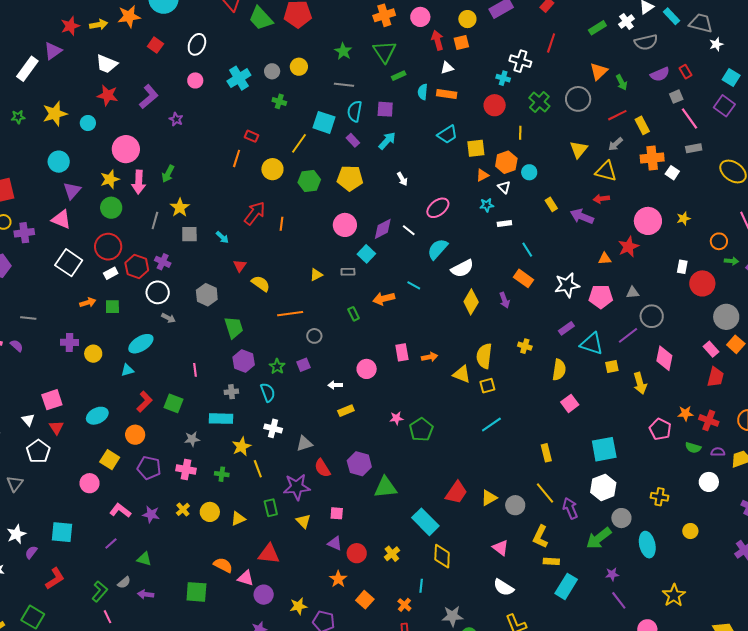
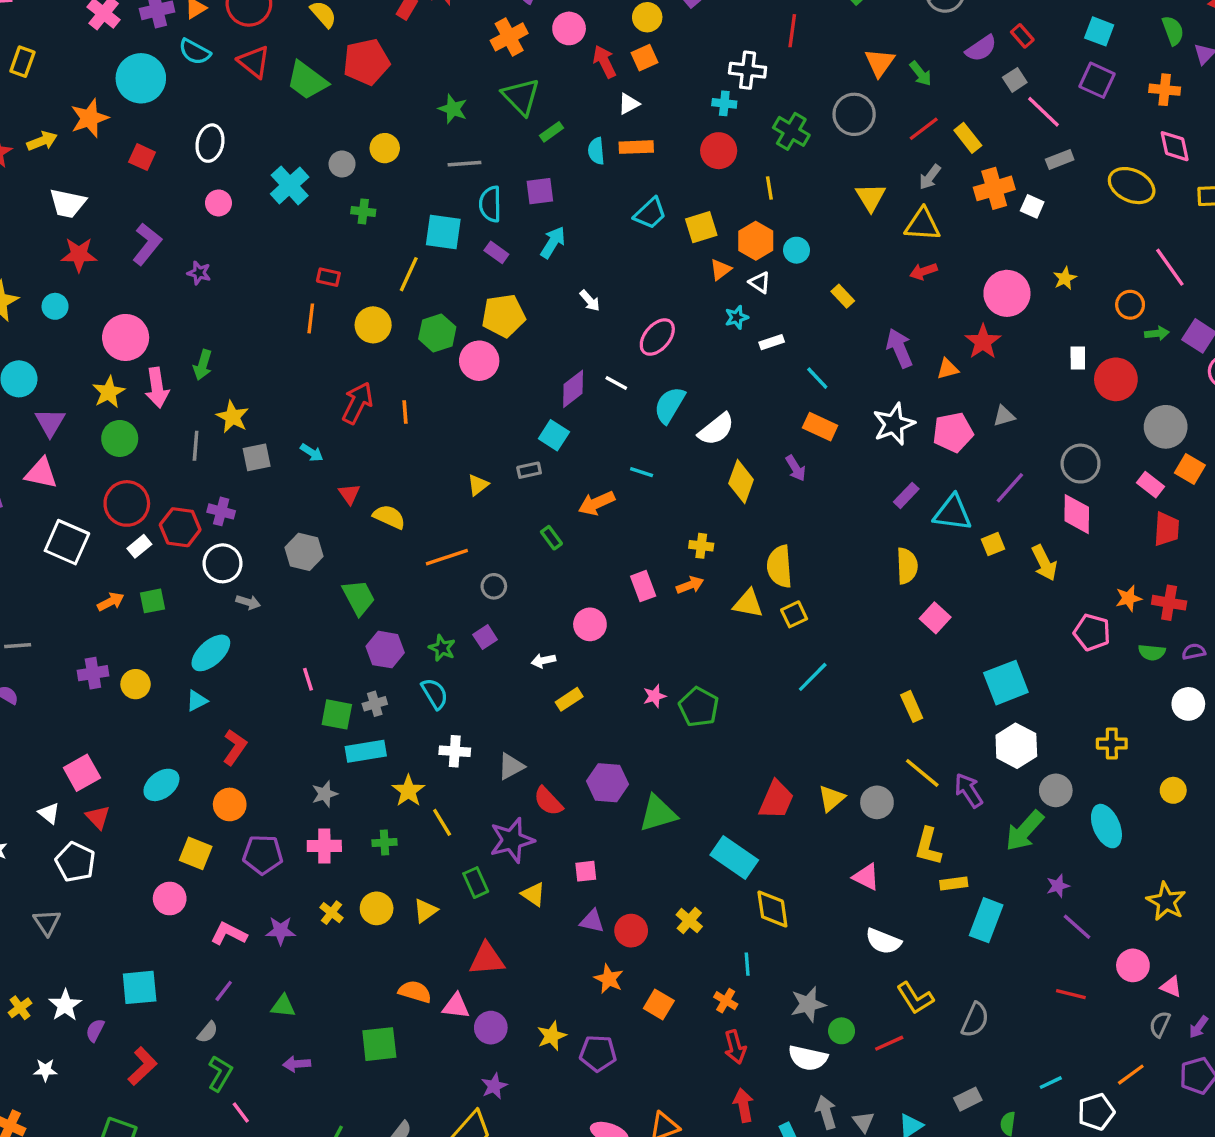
purple arrow: (582, 216) -> (899, 348), moved, turned 55
pink circle: (345, 225) -> (479, 361), moved
gray circle: (652, 316) -> (1081, 464), moved
yellow cross: (525, 346) -> (701, 546), moved
green square: (173, 403) -> (337, 714), moved
gray semicircle: (124, 582) -> (208, 1032), moved

